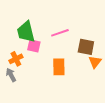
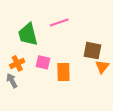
pink line: (60, 33) -> (59, 23), moved
pink square: (34, 46) -> (43, 62), moved

